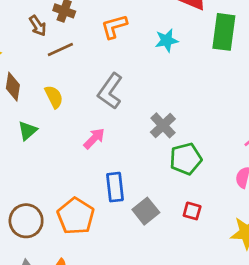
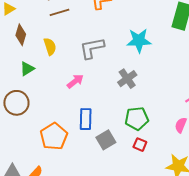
cyan star: (167, 40) -> (139, 41), moved, size x1.4
gray L-shape: (110, 91) -> (92, 48), turned 36
green pentagon: (186, 159) -> (137, 119), moved
brown circle: (26, 221) -> (16, 103), moved

